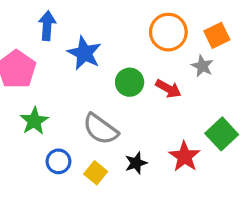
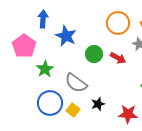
green star: (34, 121) -> (45, 69), moved
red star: (185, 157) -> (128, 114), moved, turned -30
blue circle: (58, 161) -> (50, 103), size x1.6

